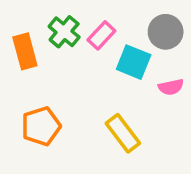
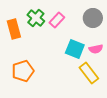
cyan square: (134, 62) -> (75, 49), moved
yellow rectangle: (123, 133) -> (89, 73), moved

